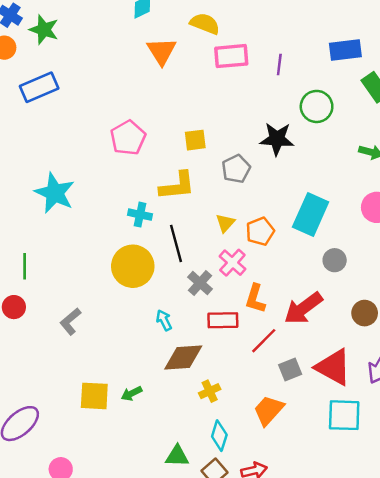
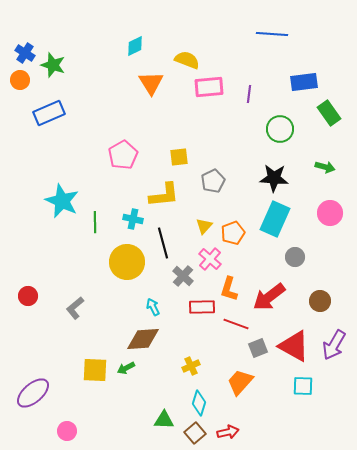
black star: (277, 139) -> (274, 178), moved
green line: (25, 266) -> (95, 222), moved
red line: (264, 341) -> (236, 324), turned 65
brown diamond: (183, 358) -> (143, 339), moved
cyan square: (344, 415) -> (303, 386), size x0.7

